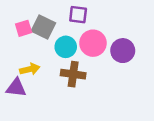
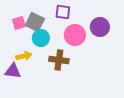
cyan circle: (66, 47) -> (41, 38), moved
purple circle: (123, 51) -> (100, 27), moved

